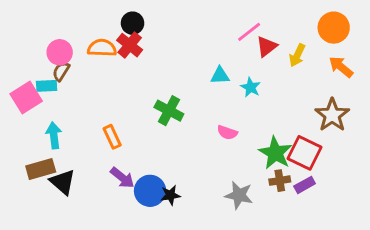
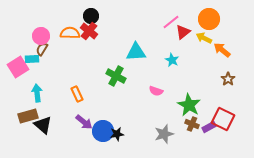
orange circle: (334, 28) -> (209, 19), moved
yellow arrow: (297, 55) -> (204, 38), turned 91
orange arrow: (341, 67) -> (222, 50), moved
cyan triangle: (220, 76) -> (136, 52), moved, size x1.5
brown star: (332, 115) -> (228, 79), size x0.6
red square: (305, 153) -> (223, 119), moved
brown cross: (280, 181) -> (192, 124), turned 32
gray star: (239, 195) -> (164, 134), turned -30

